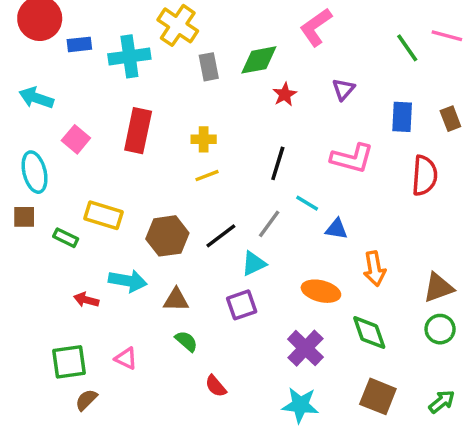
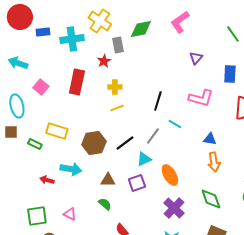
green diamond: (259, 60) -> (141, 29), moved
red star: (285, 94) -> (104, 61), moved
blue triangle: (336, 229) -> (210, 139), moved
orange ellipse: (321, 291) -> (170, 175), moved, turned 45
brown triangle: (176, 300) -> (108, 180), moved

